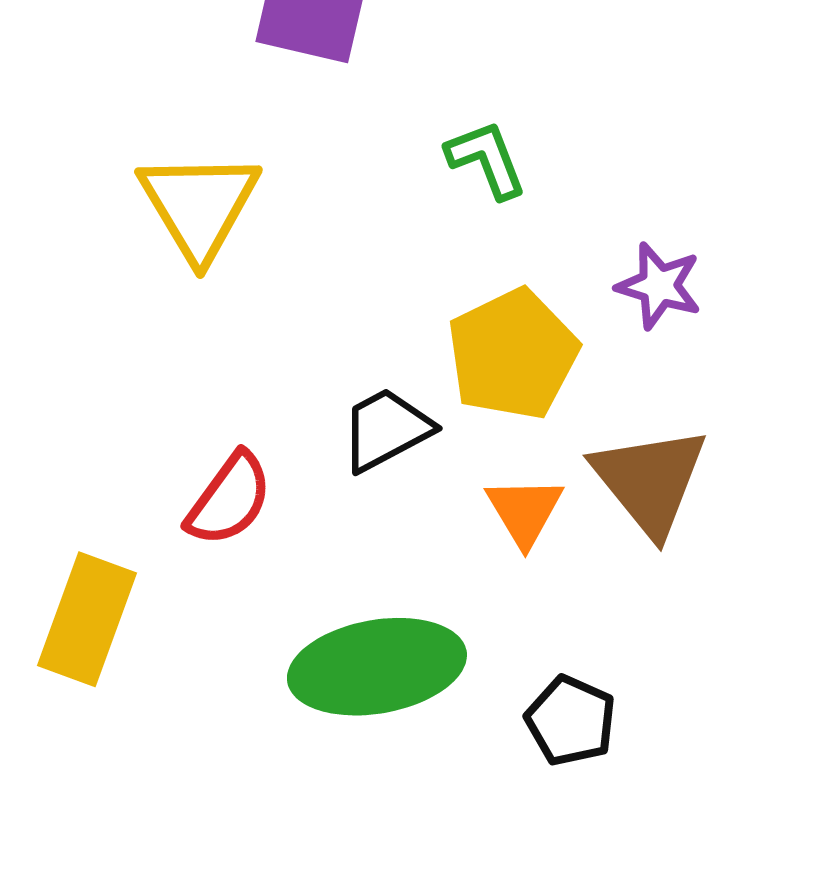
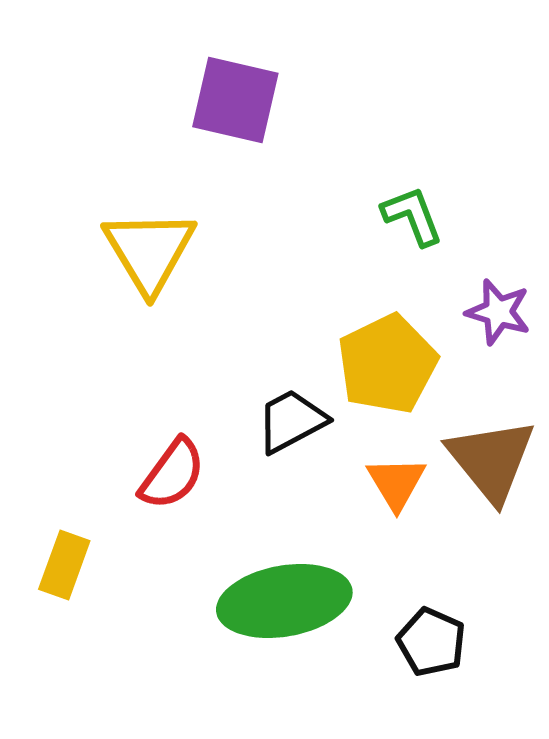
green L-shape: (486, 159) -> (412, 216), moved
yellow rectangle: (87, 619) -> (64, 565), size x0.7

